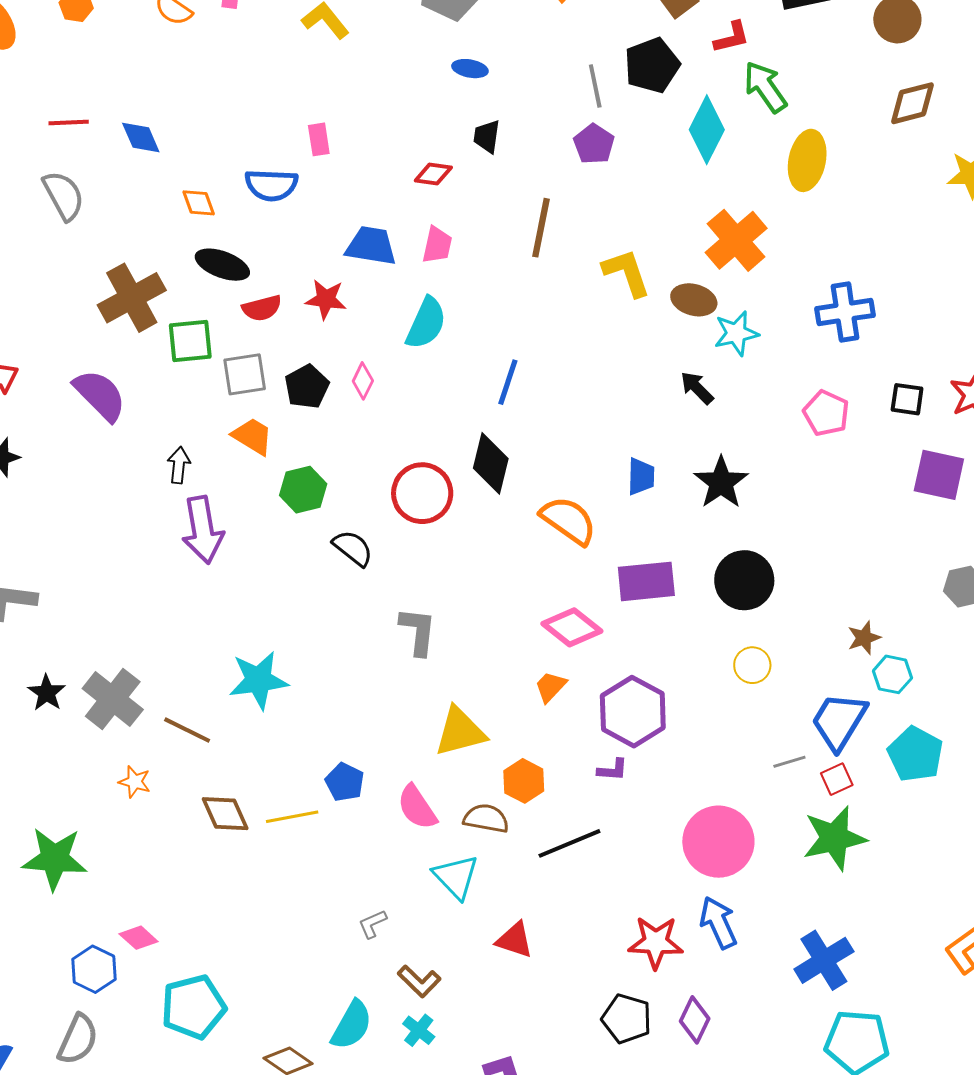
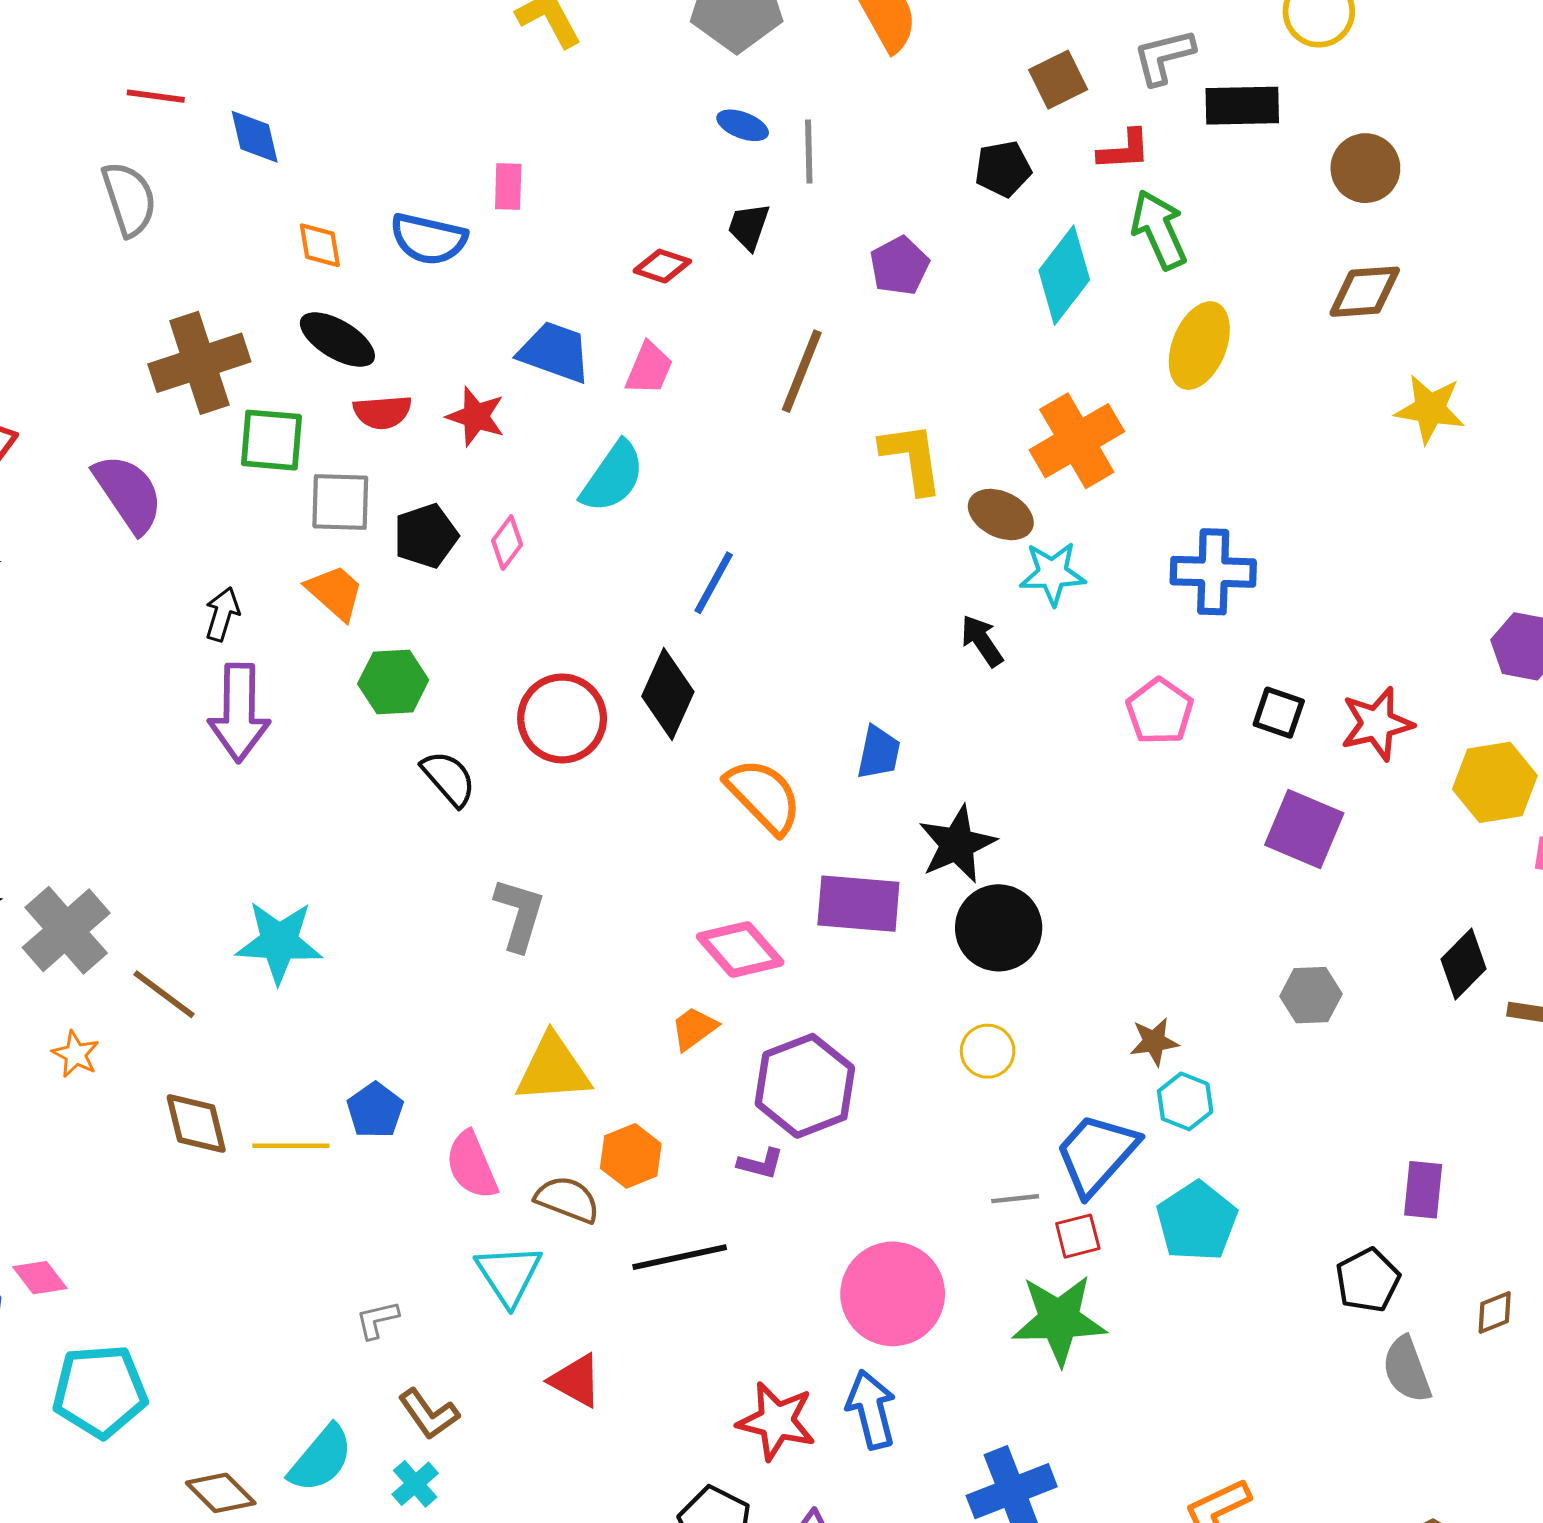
black pentagon: (652, 65) -> (1003, 169), size x0.7
gray line: (595, 86) -> (809, 151), moved
black star: (721, 483) -> (957, 844), moved

